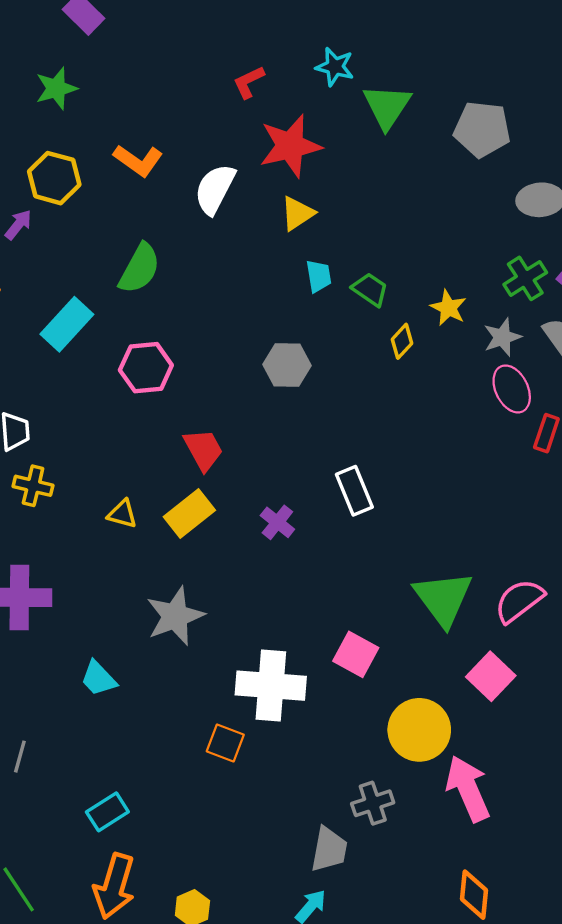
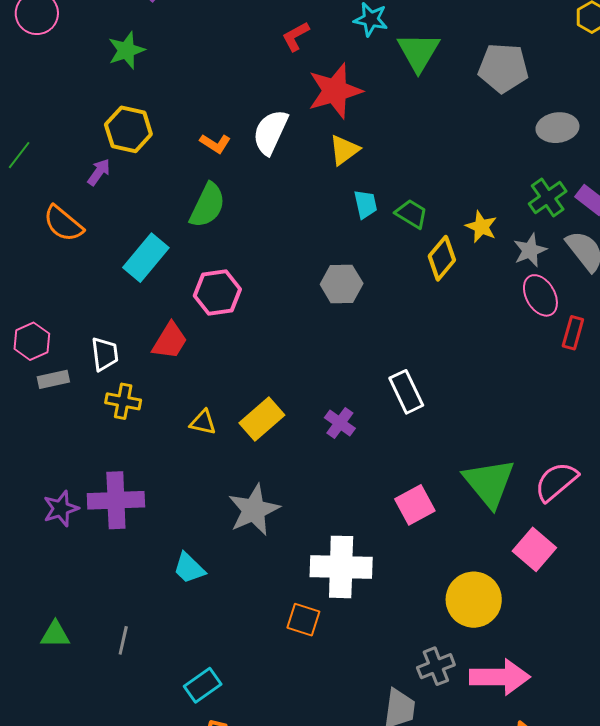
orange L-shape: (138, 160) -> (215, 143), moved, size x0.7
yellow diamond: (402, 341) -> (442, 258), size x1.4
red trapezoid: (203, 450) -> (170, 341), moved, turned 63
pink square: (356, 654) -> (415, 505), moved, turned 36
pink arrow: (468, 789) -> (500, 677), moved, turned 116

